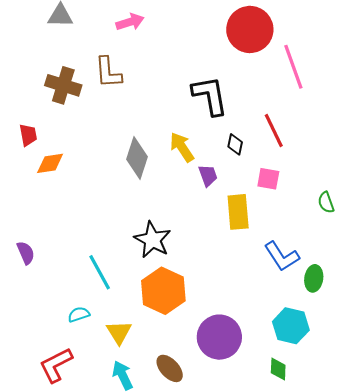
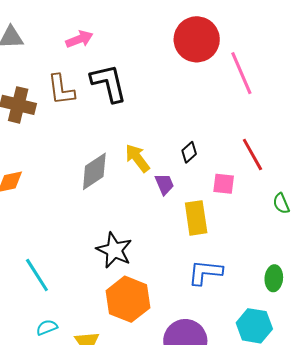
black L-shape: (210, 96) -> (109, 83), moved
red line: (274, 131) -> (252, 155), moved
black diamond: (235, 144) -> (189, 152), turned 40
gray diamond: (137, 158) -> (94, 171), turned 42
blue L-shape: (282, 256) -> (205, 272), moved, turned 132
cyan line: (100, 272) -> (37, 275), moved

